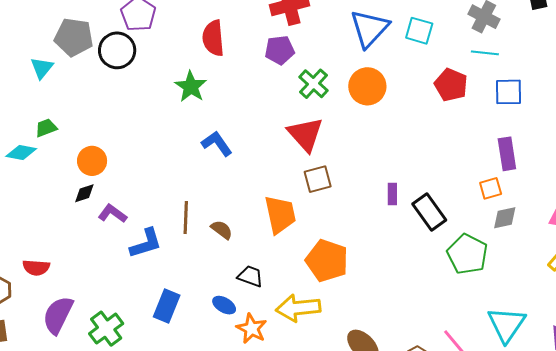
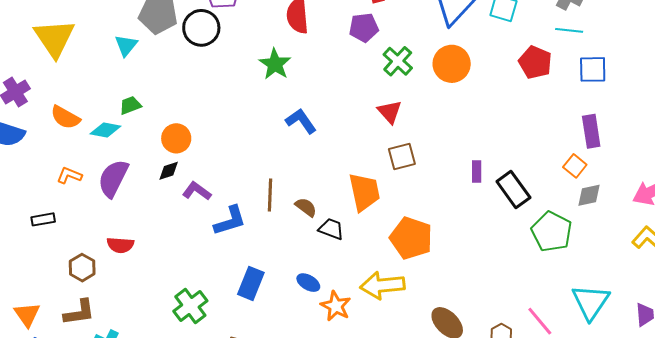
red triangle: (305, 134) -> (390, 112), size x0.7
orange square: (491, 188) -> (575, 166), turned -35
black trapezoid: (250, 276) -> (331, 229), moved
purple semicircle: (58, 315) -> (113, 178), moved

